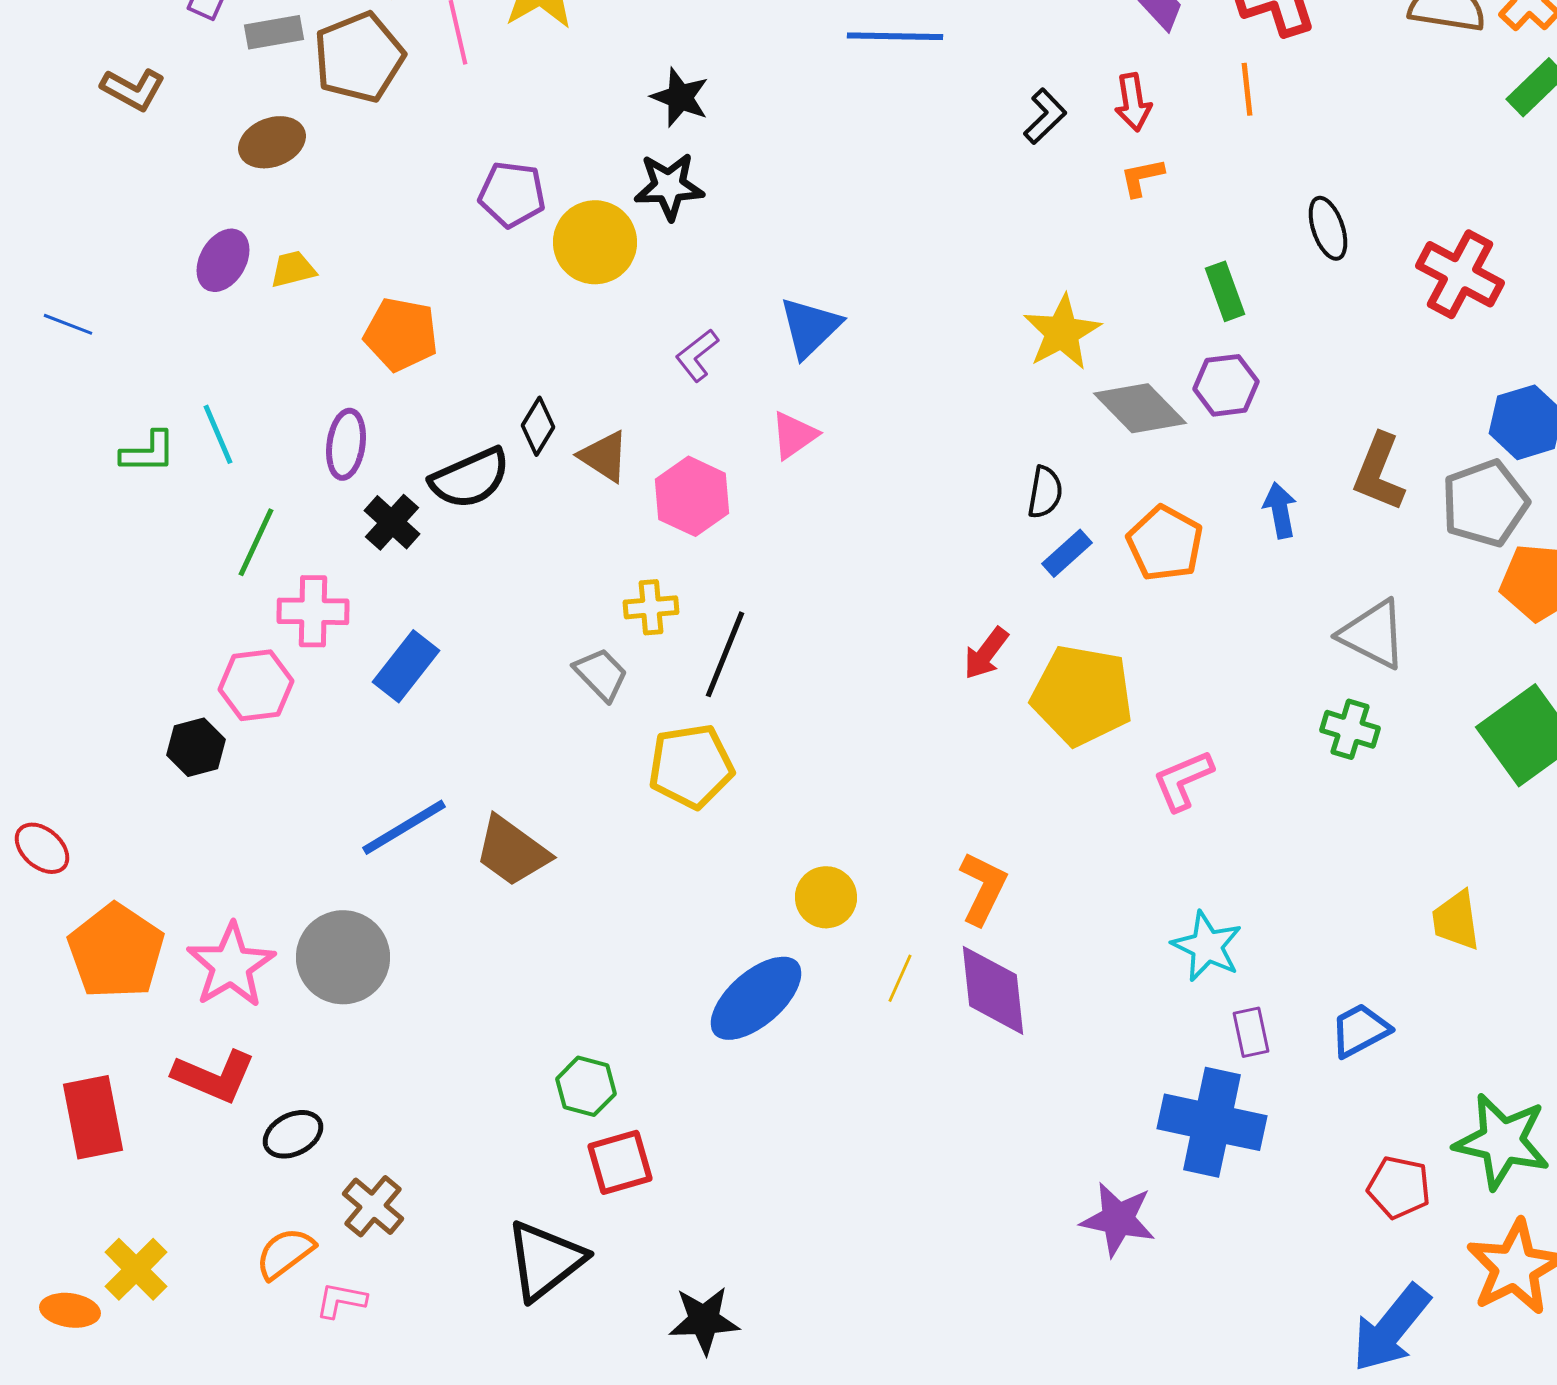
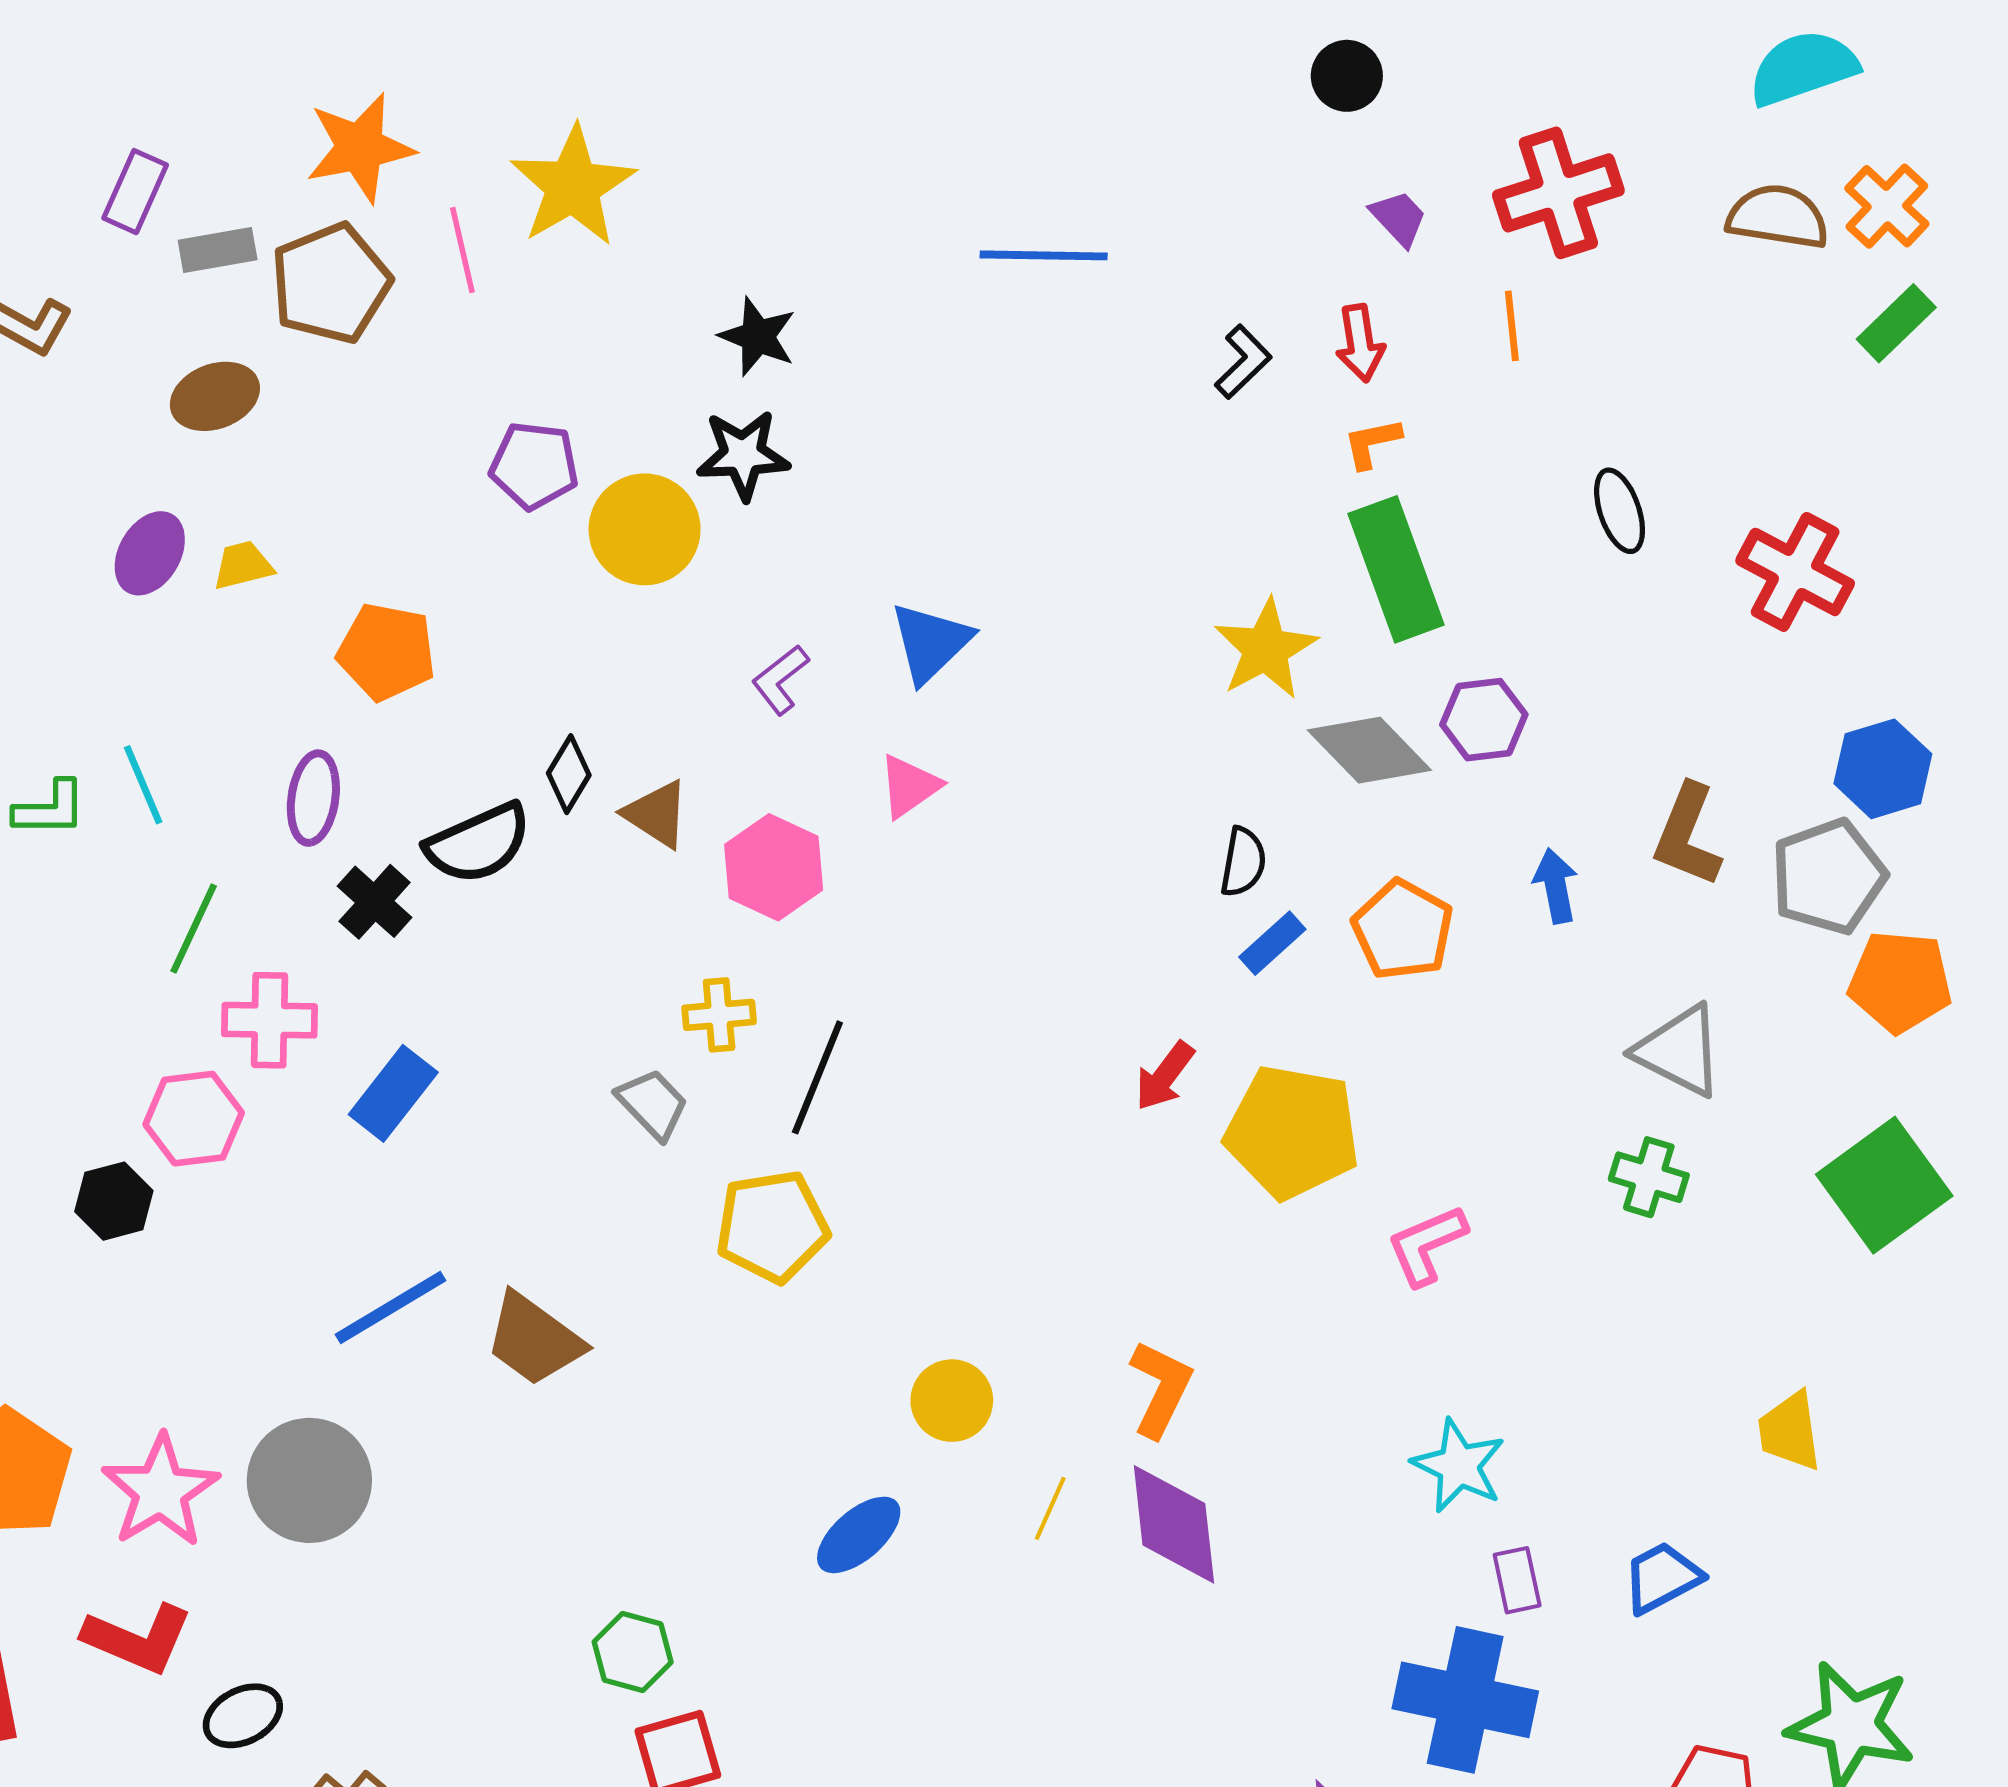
green rectangle: (1225, 291) -> (1396, 569), moved, size x1.8
blue ellipse: (756, 998) -> (859, 1535), size x0.7

